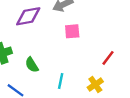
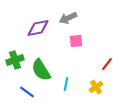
green semicircle: (32, 65) -> (41, 70), size x1.6

